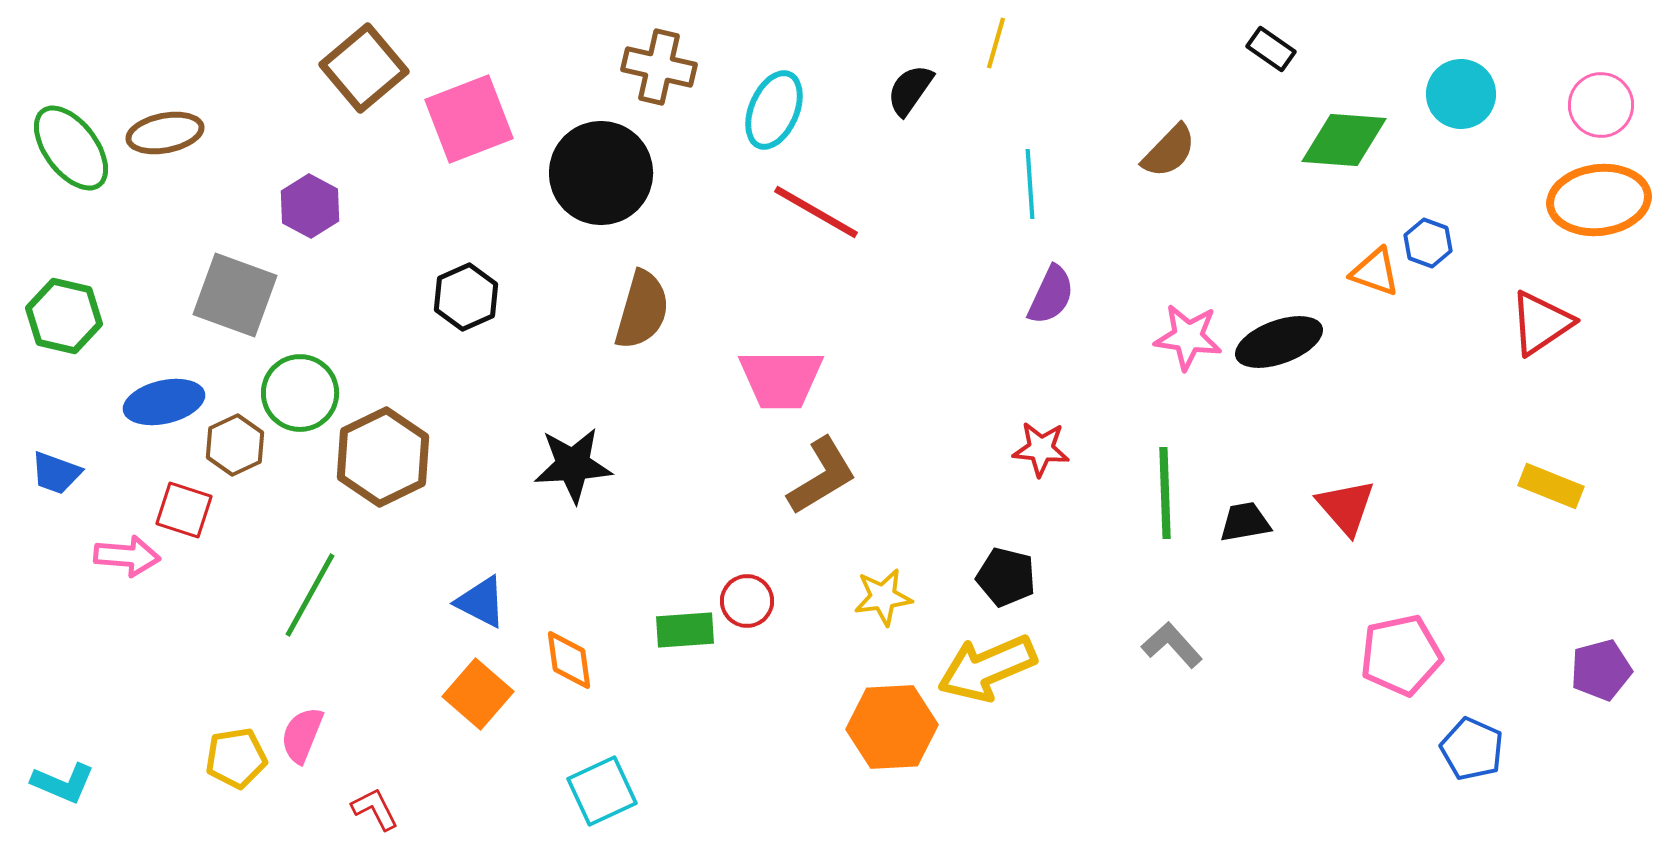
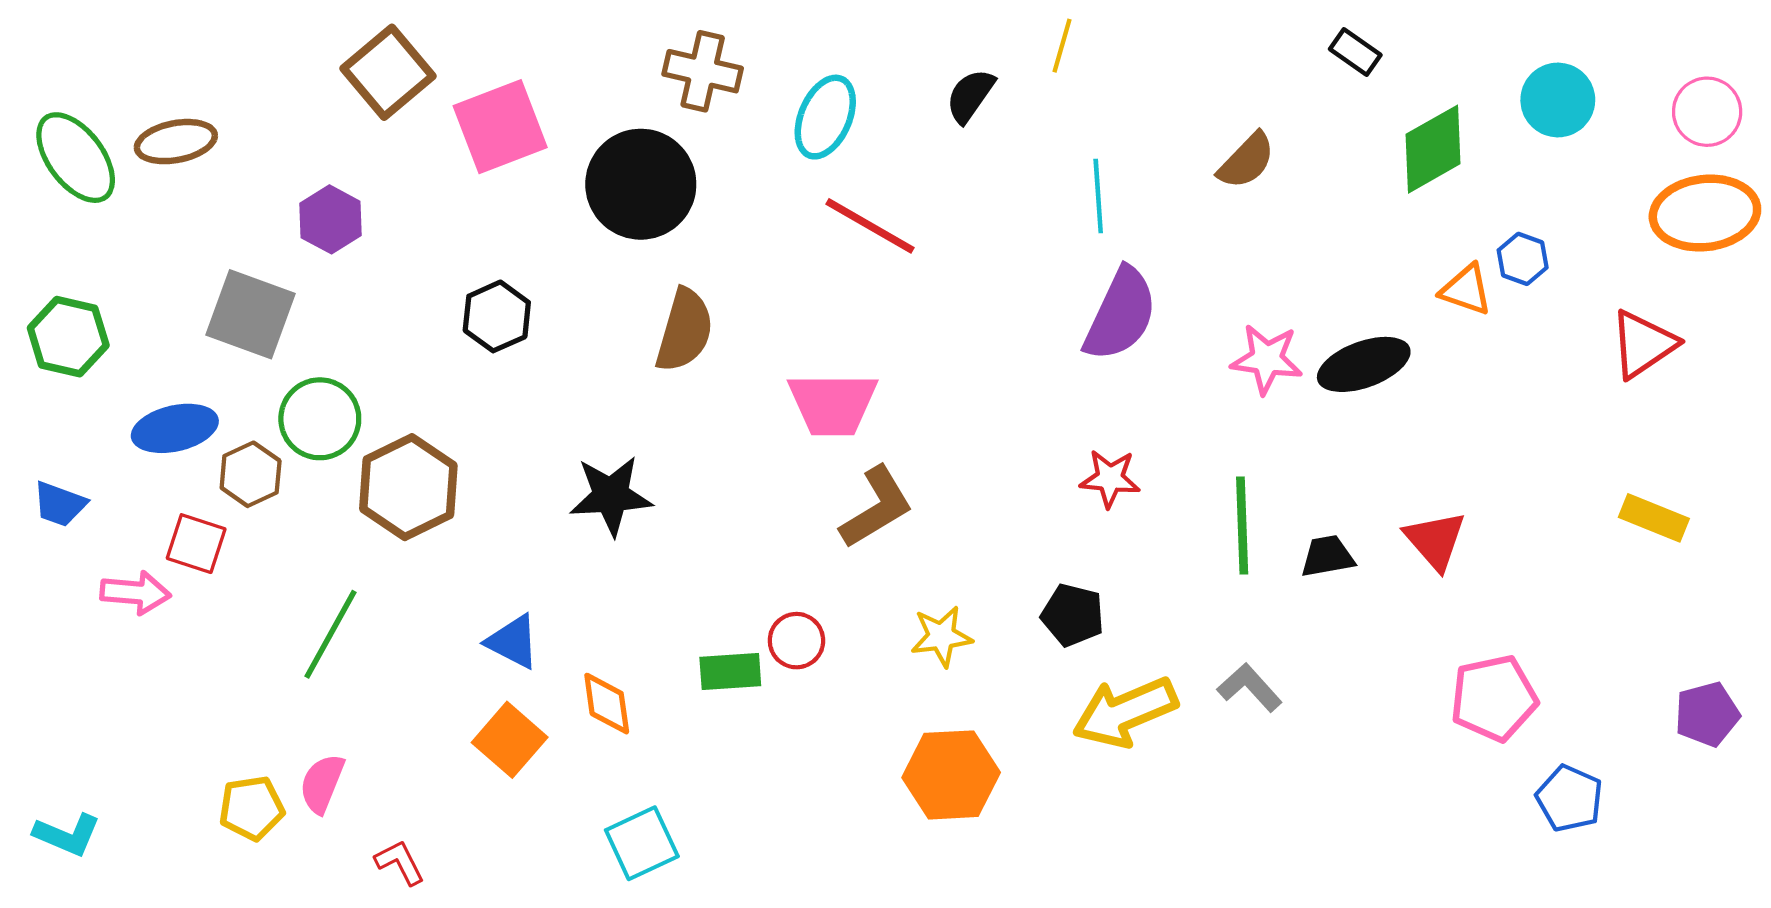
green diamond: (1344, 140) -> (1433, 149), turned -34
purple semicircle: (1051, 295) -> (1121, 314), size x1.5
yellow arrow: (987, 668) -> (1125, 712), moved

